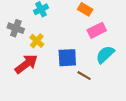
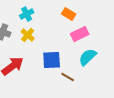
yellow cross: (37, 41) -> (28, 35), moved

